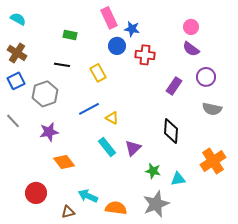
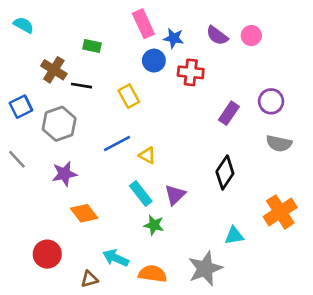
purple semicircle: (191, 49) -> (217, 36), moved
brown cross: (17, 53) -> (54, 70), moved
black diamond: (171, 131) -> (225, 172), turned 30
green star: (153, 171) -> (154, 225), moved

